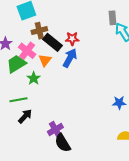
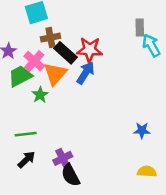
red star: (72, 39) -> (90, 50), size x1.5
orange triangle: (45, 60) -> (55, 74), size x1.5
green line: (19, 100) -> (26, 134), moved
black arrow: (25, 116) -> (26, 160), moved

